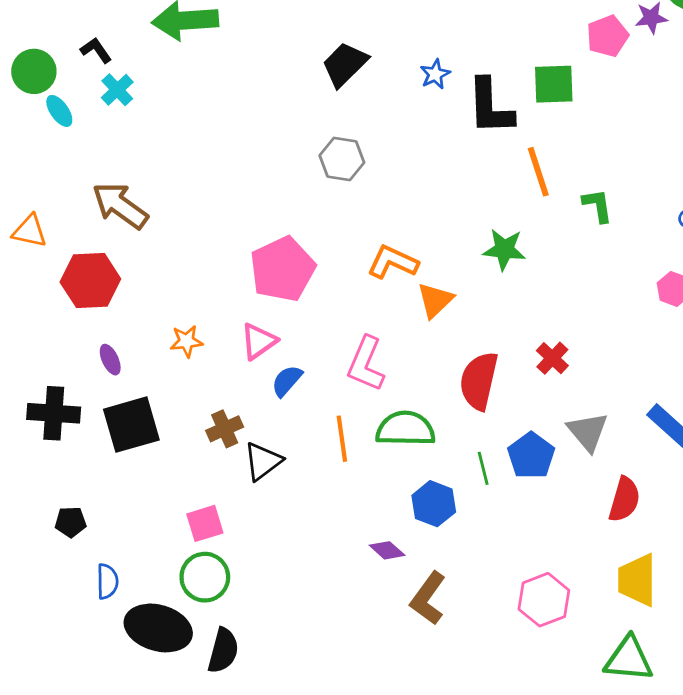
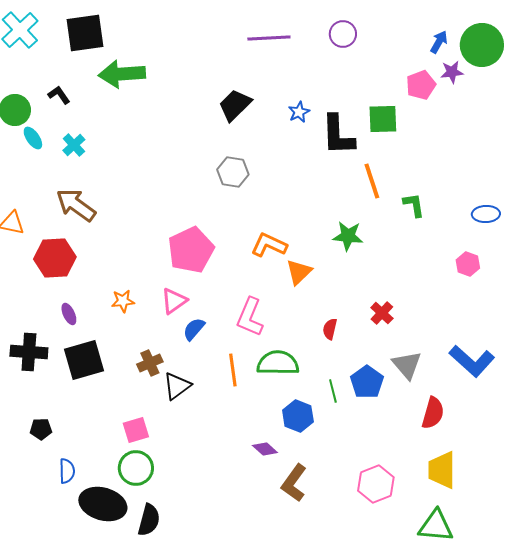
cyan cross: (117, 90) -> (74, 145), moved
red semicircle: (479, 381) -> (330, 329), size x0.5

